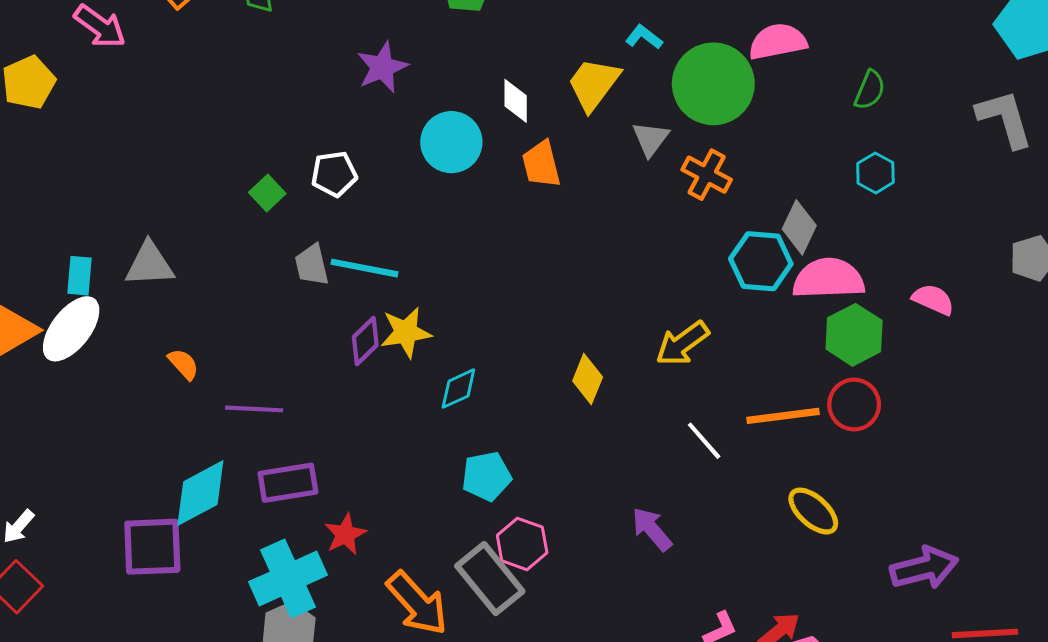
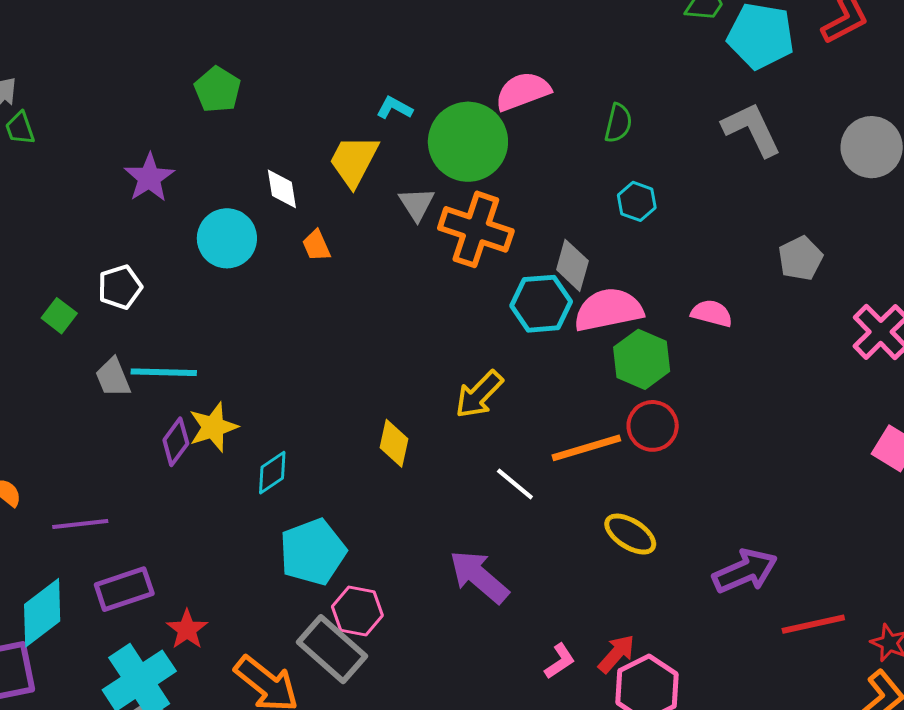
orange trapezoid: (541, 164) -> (316, 245), size x0.7
orange cross: (707, 175) -> (476, 229), size x1.5
cyan pentagon: (486, 476) -> (313, 552), size x1.4
purple arrow: (652, 529) -> (479, 577), size x1.4

